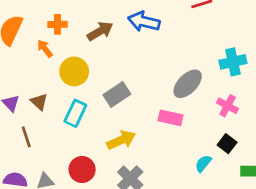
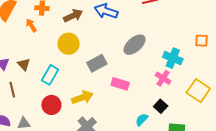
cyan cross: (233, 62) -> (173, 58), moved, turned 30
yellow circle: (74, 71) -> (69, 44), moved
gray ellipse: (188, 84) -> (135, 45), moved
gray rectangle: (117, 94) -> (97, 63), moved
red circle: (82, 170) -> (51, 105), moved

